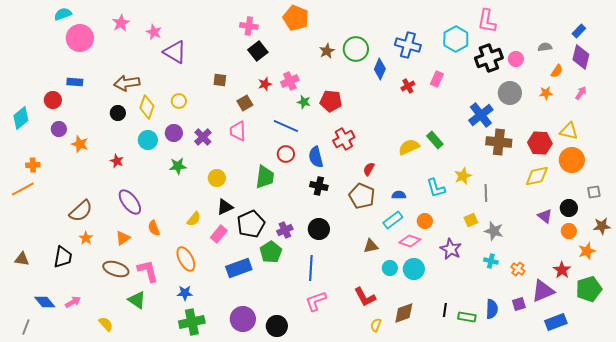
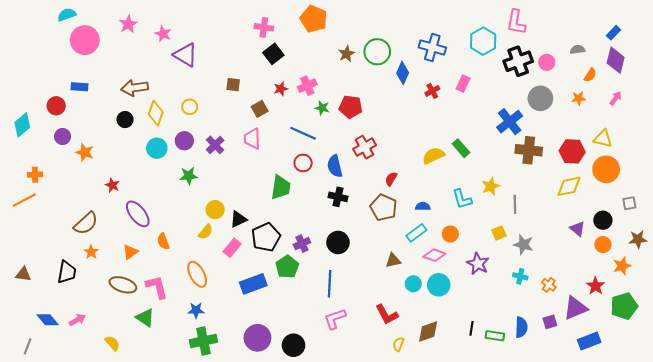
red star: (117, 161) -> (112, 185), moved
yellow circle: (217, 178) -> (215, 210), moved

